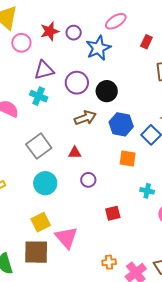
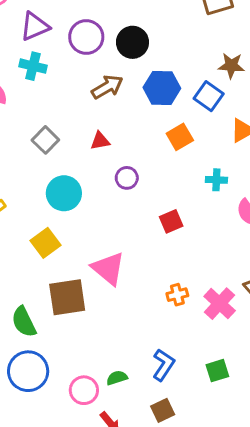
gray square: (39, 146) -> (45, 140), size x0.7
orange square: (128, 158) -> (180, 137), turned -30
yellow square: (41, 222) -> (46, 243), moved

